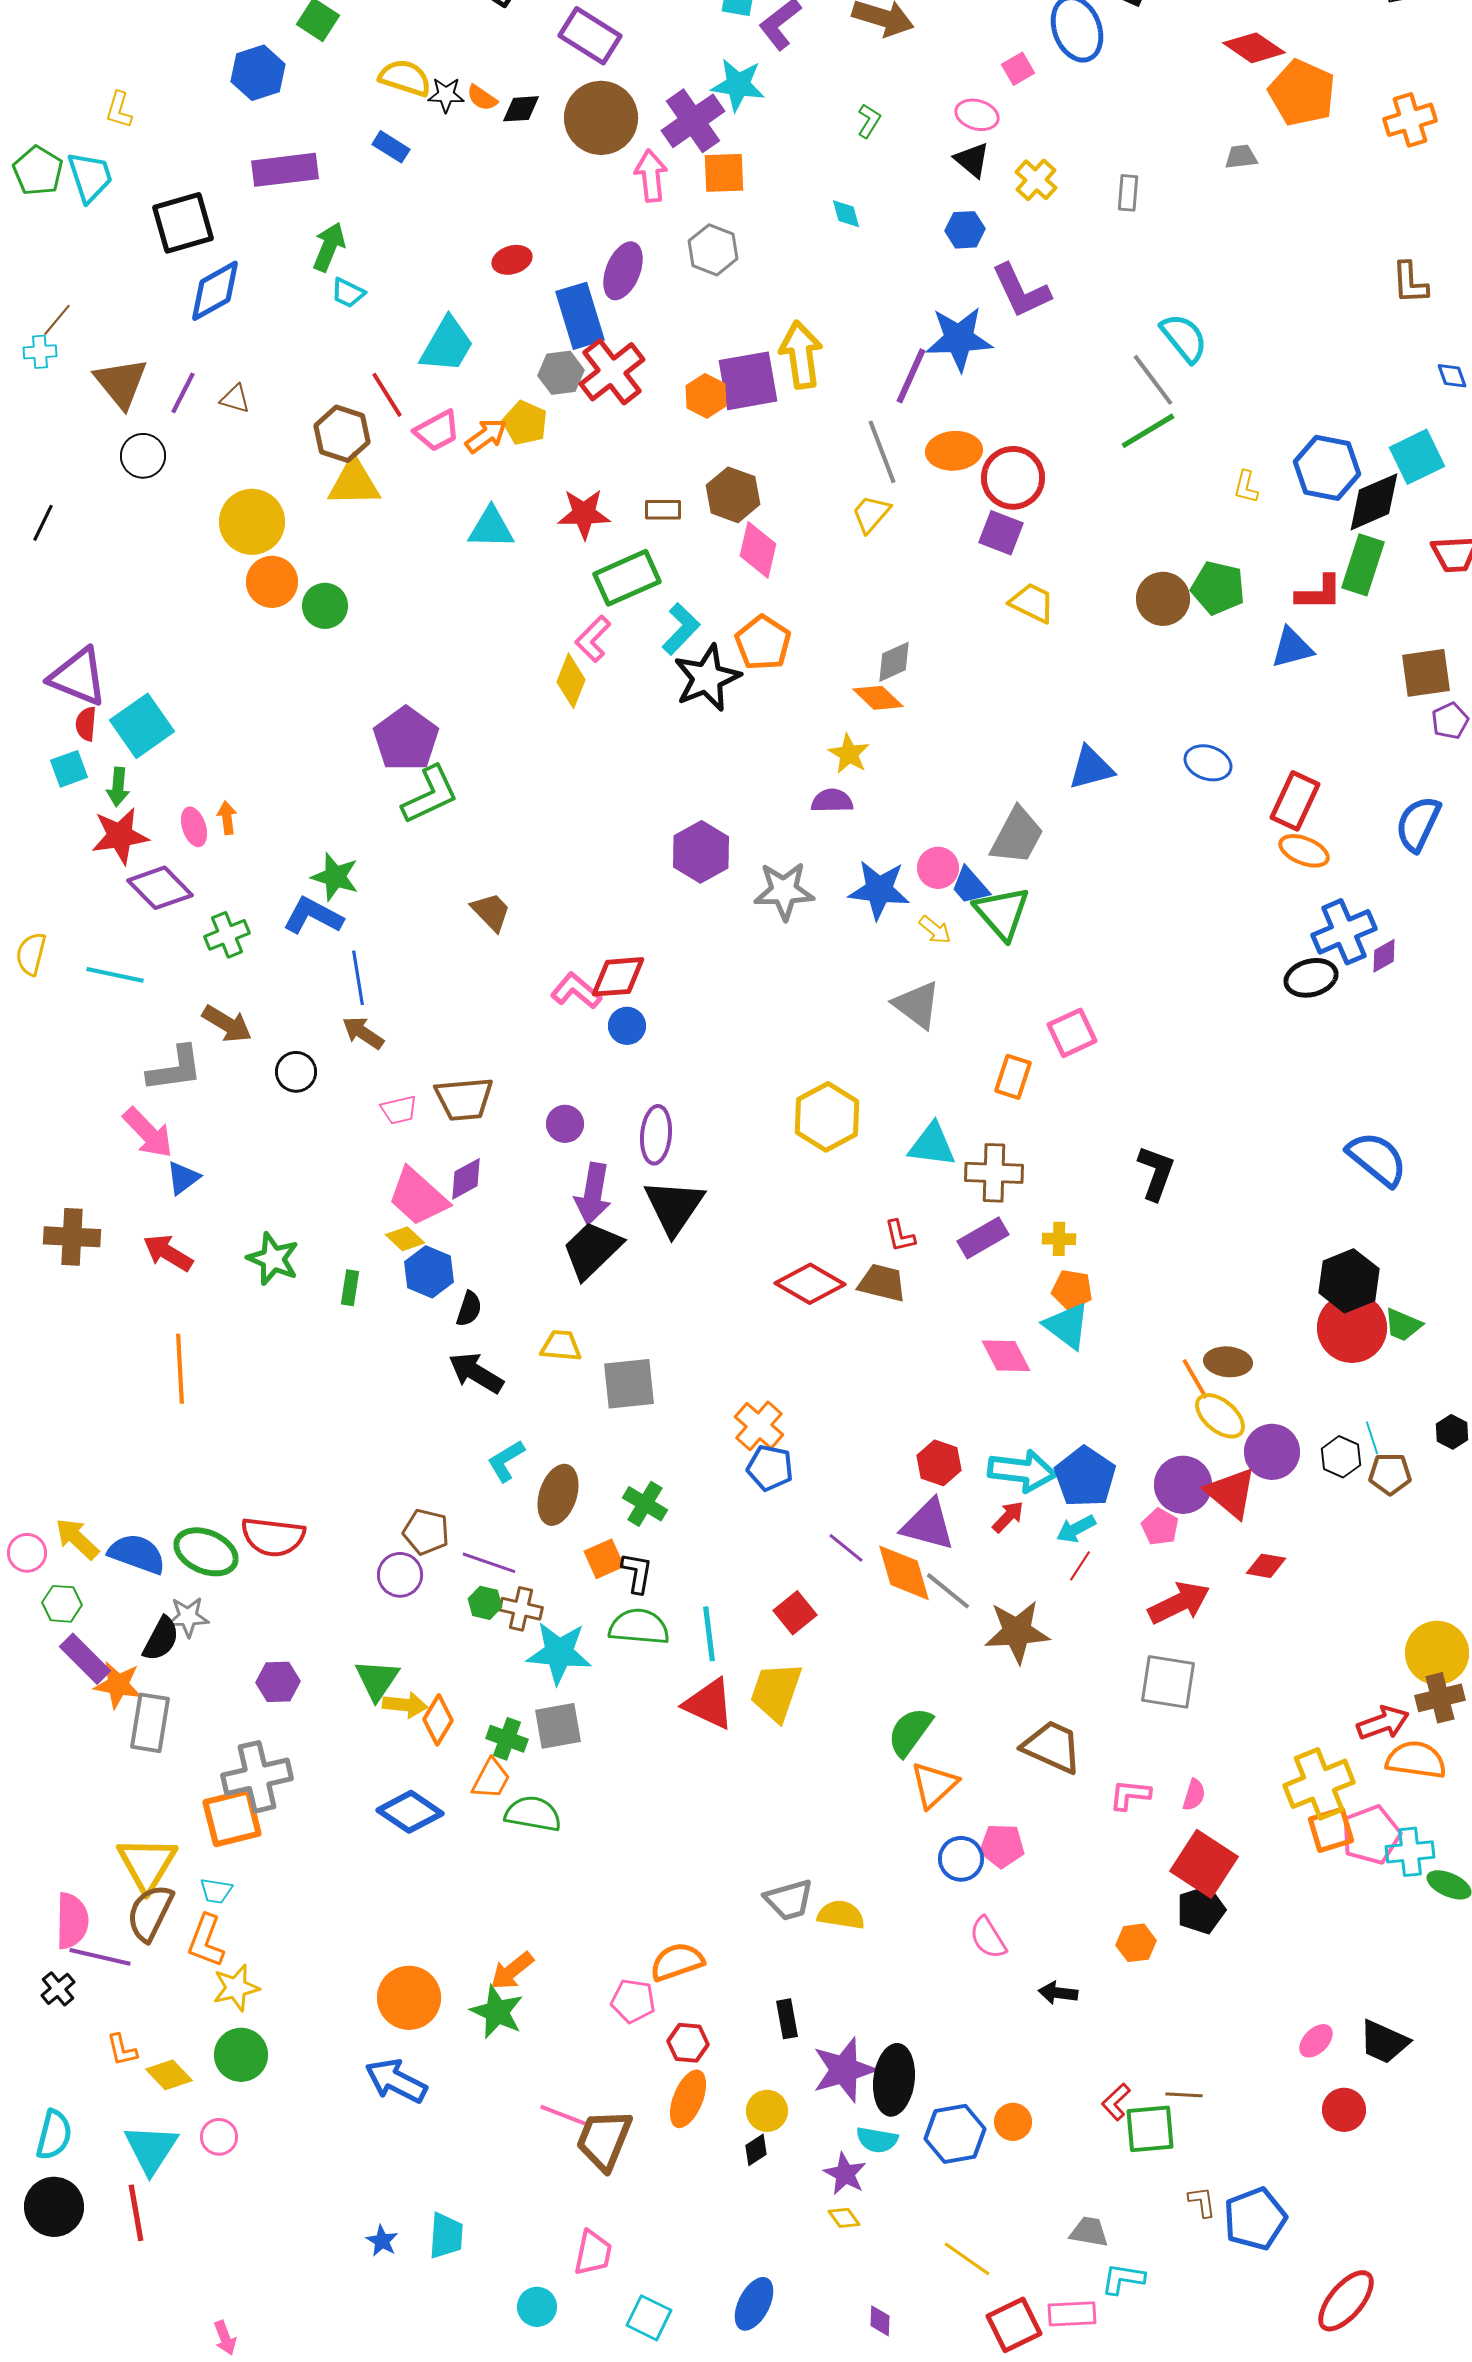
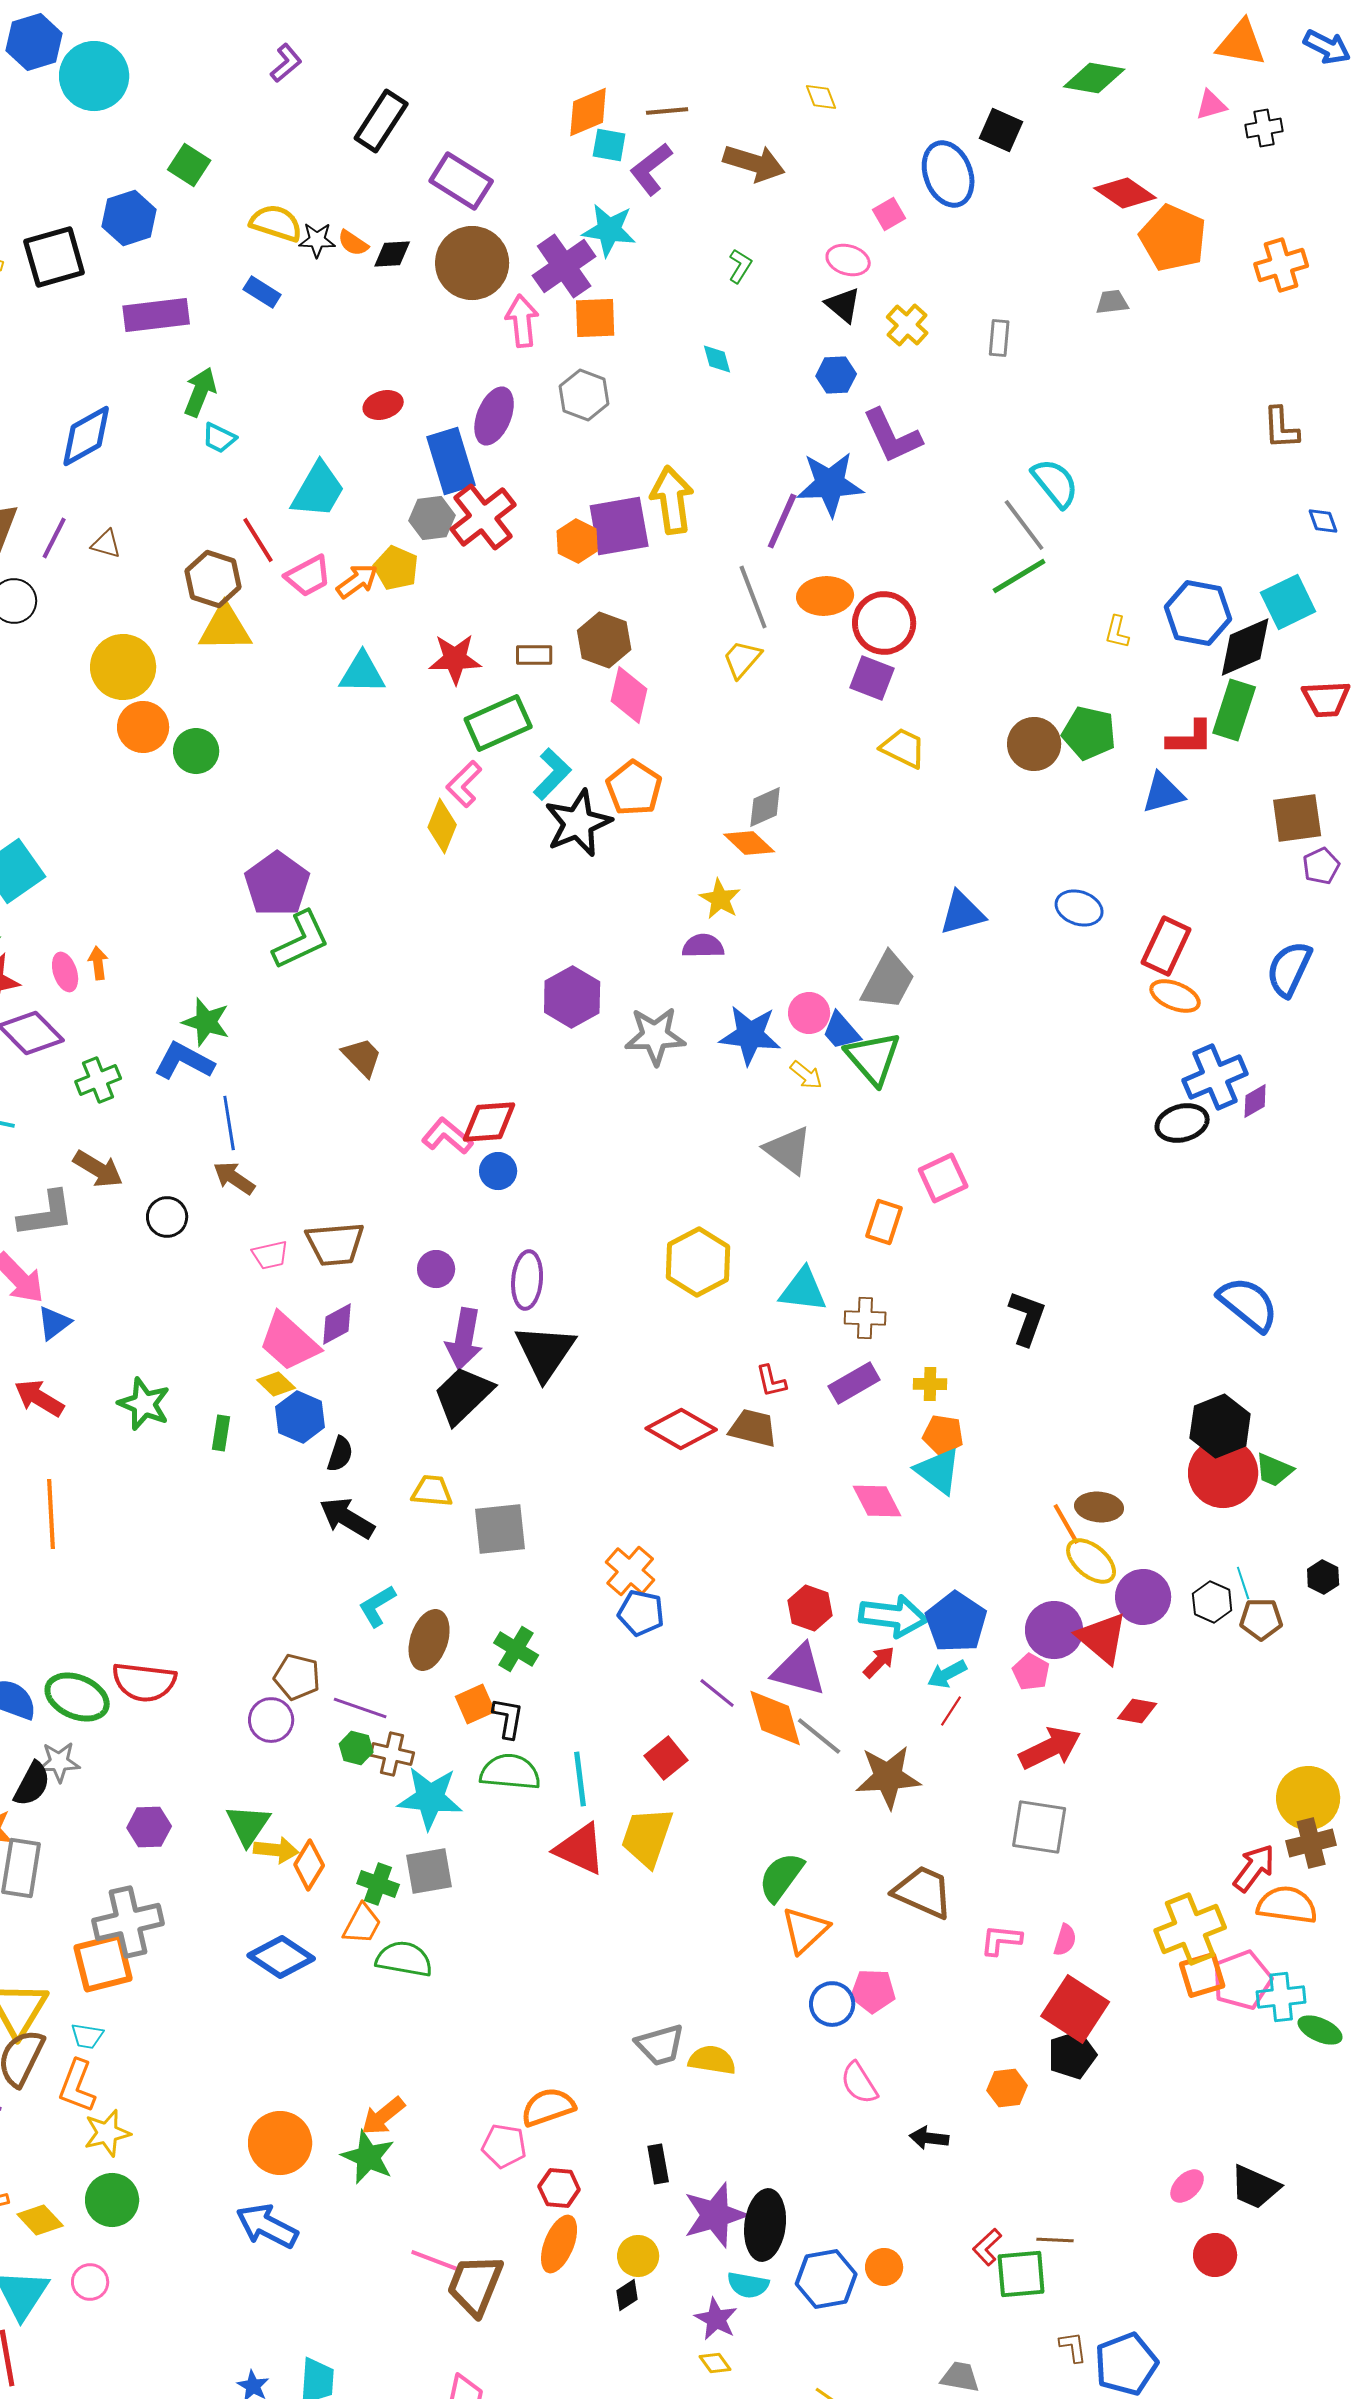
black square: (183, 223) -> (54, 257), moved
brown cross: (994, 1173) -> (865, 1318), size x0.7
red arrow: (1383, 1723) -> (1254, 1868), turned -33

